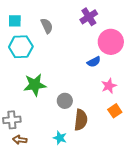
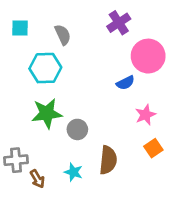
cyan hexagon: (21, 47) -> (45, 68), moved
gray circle: (65, 101) -> (77, 129), moved
cyan star: (60, 138) -> (73, 172), moved
brown arrow: (20, 140) -> (37, 179), moved, turned -128

